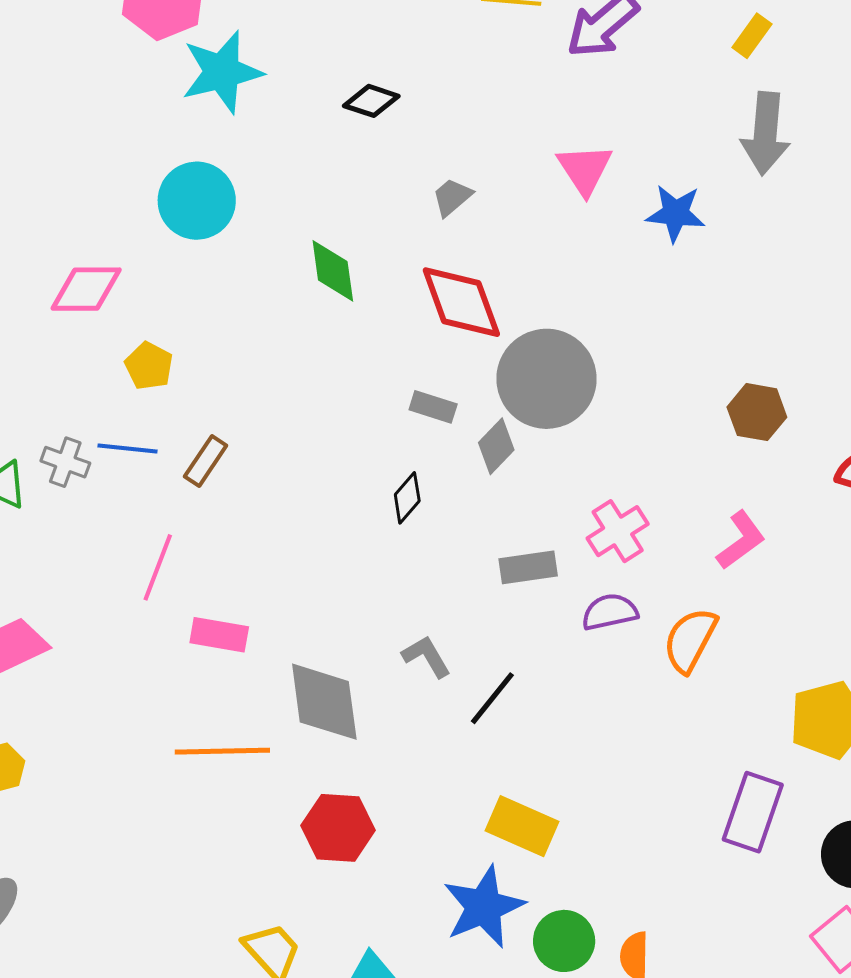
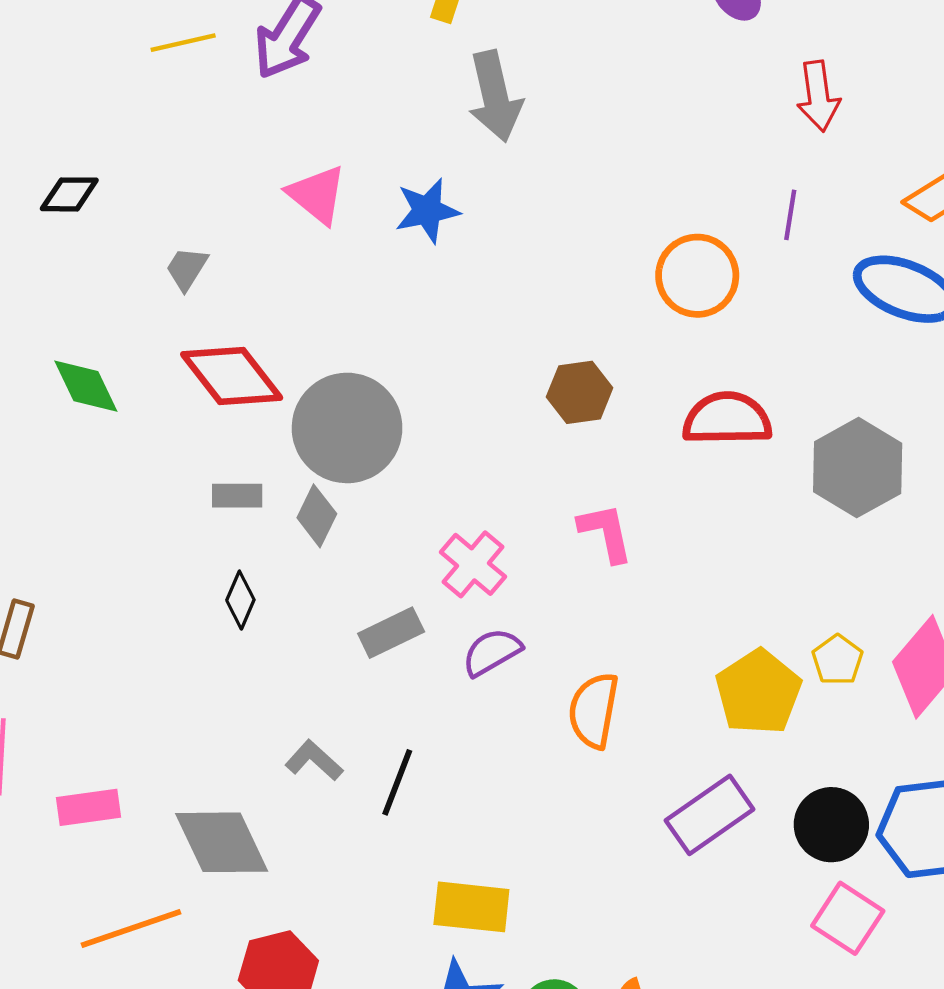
pink L-shape: (741, 540) -> (606, 533), turned -48
orange semicircle: (690, 640) -> (594, 710), moved
purple rectangle: (753, 812) -> (710, 815), turned 54

